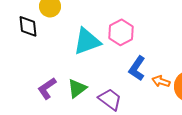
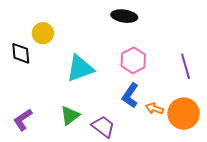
pink hexagon: (121, 32) -> (133, 60), moved
purple L-shape: (47, 88) -> (23, 120), moved

